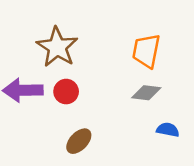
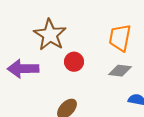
red circle: (66, 92) -> (74, 62), moved

